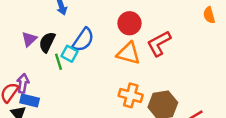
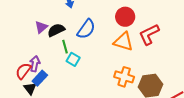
black semicircle: (47, 42) -> (56, 30), turned 36
cyan square: (70, 54) -> (73, 59), moved
blue rectangle: (30, 100) -> (40, 78), turned -63

